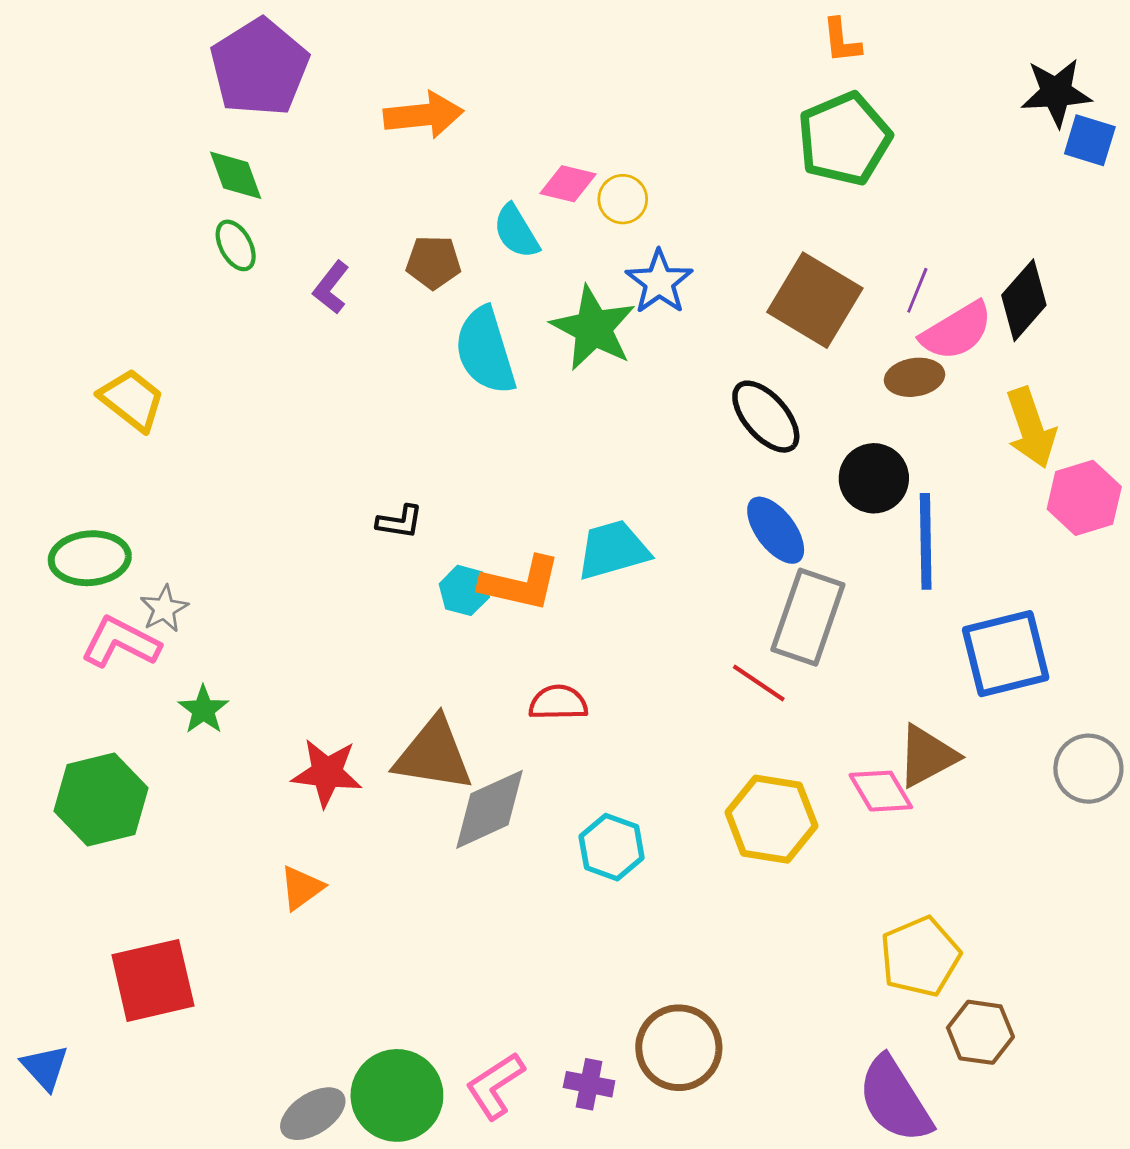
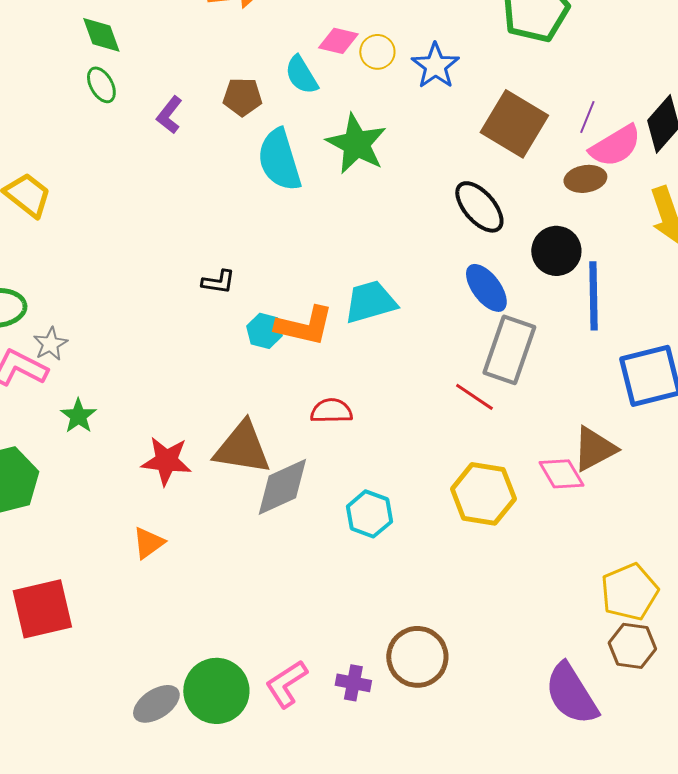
blue star: (659, 282) -> (435, 66), moved
yellow pentagon: (920, 957) -> (629, 592), moved

